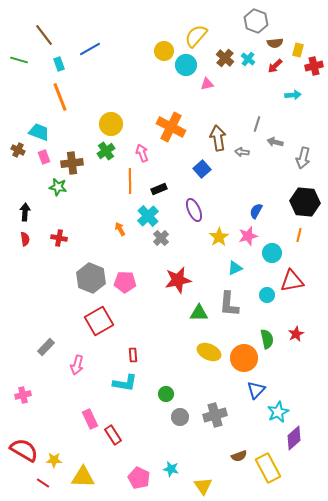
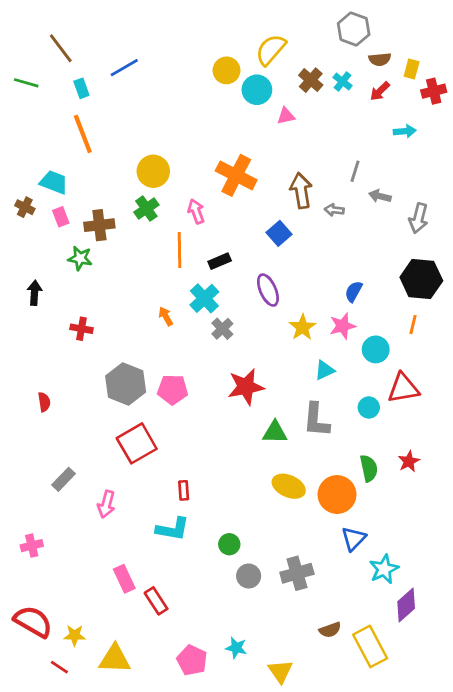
red semicircle: (25, 239) -> (44, 402), moved

